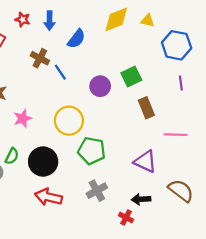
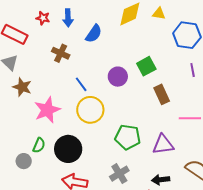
blue line: (60, 72) -> (81, 84), moved
pink star: (23, 118) -> (47, 110), size x1.5
green pentagon: (92, 151) -> (128, 137), moved
purple triangle: (145, 162) -> (163, 144), turned -30

